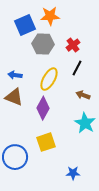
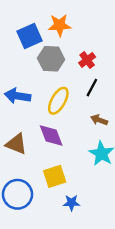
blue arrow: (15, 75) -> (18, 96), size x1.5
brown triangle: (14, 97) -> (16, 144), moved
purple diamond: (43, 108) -> (51, 136), turned -50
blue star: (73, 173) -> (71, 203), moved

